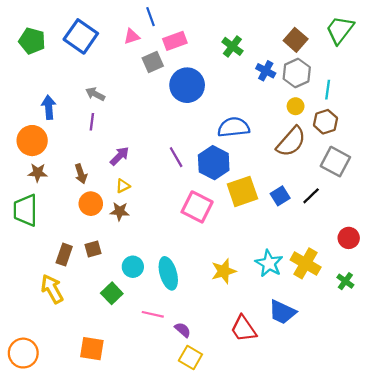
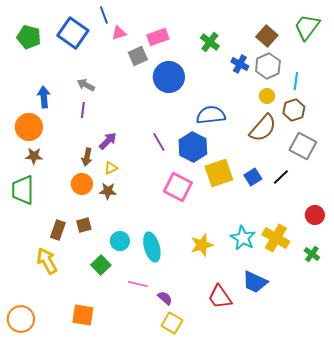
blue line: (151, 17) -> (104, 15), moved
brown arrow: (81, 174) -> (87, 157), moved, turned 30

